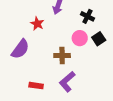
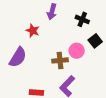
pink circle: (80, 38) -> (77, 51), moved

